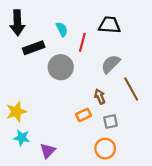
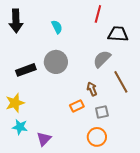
black trapezoid: (110, 25) -> (118, 34), moved
red line: (82, 42) -> (98, 14), moved
black rectangle: (34, 48) -> (26, 70), moved

